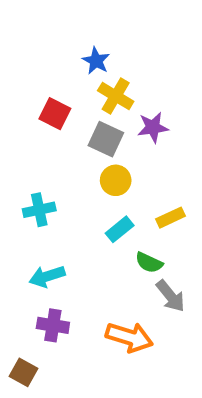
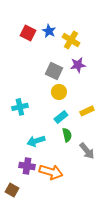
yellow cross: (116, 96) -> (71, 40), moved
red square: (55, 114) -> (28, 33), moved
green semicircle: (149, 263) -> (67, 135), moved, turned -128
cyan arrow: (47, 276) -> (36, 141), moved
orange arrow: (129, 337) -> (51, 172), moved

